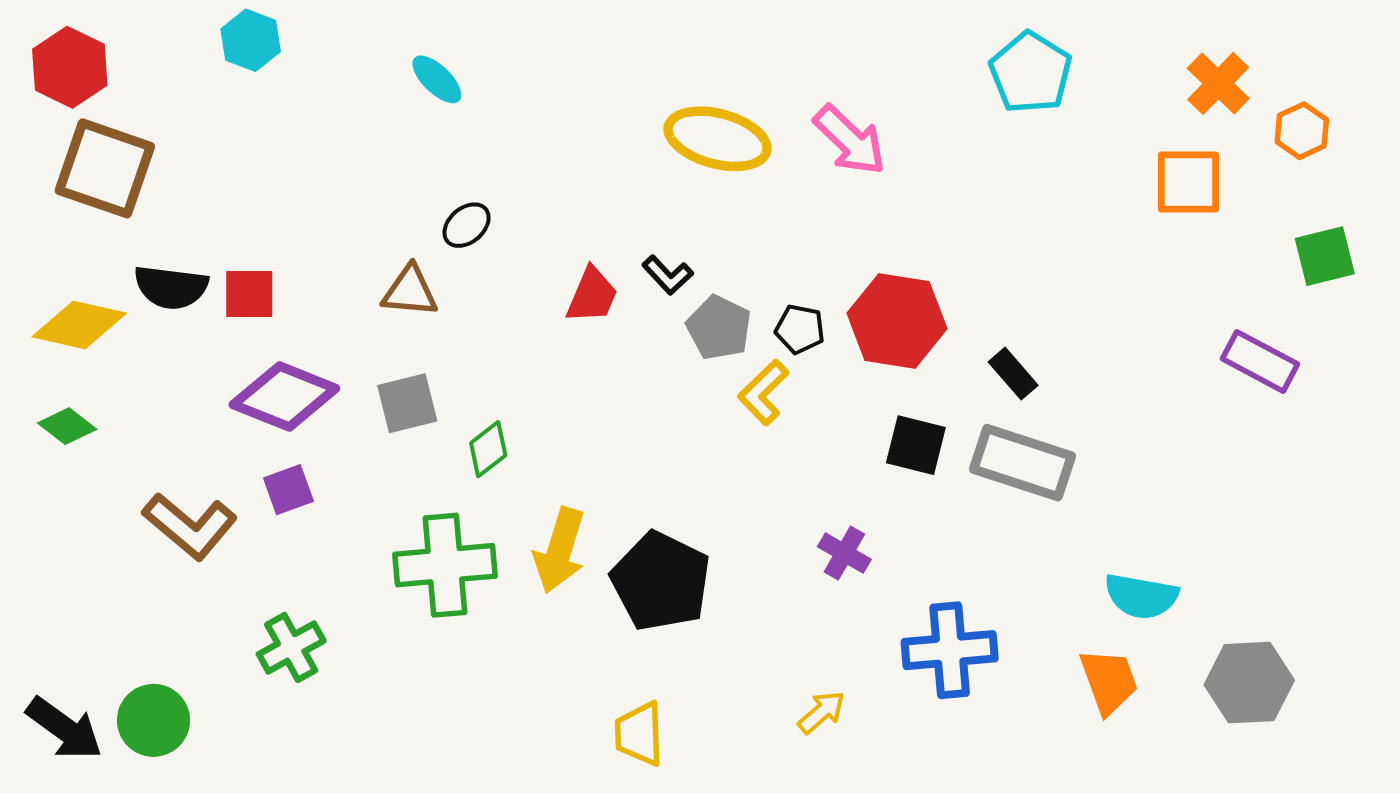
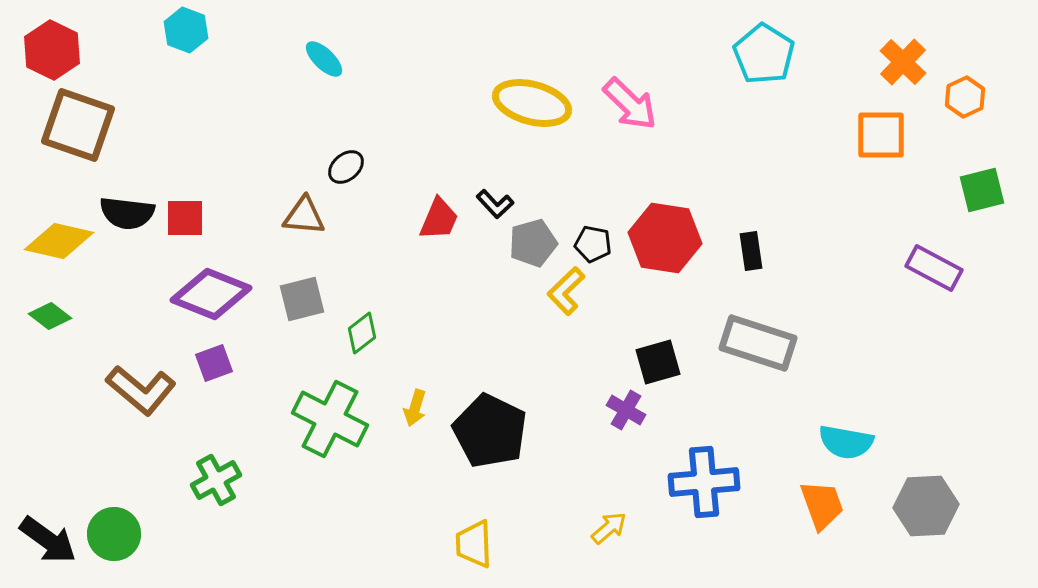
gray pentagon: (719, 328) -> (533, 243), turned 30
black rectangle: (1013, 374) -> (751, 251), moved, turned 33
black square: (916, 445) -> (658, 362), moved, turned -30
yellow arrow: (560, 550) -> (415, 408), size x0.6
green cross: (445, 565) -> (330, 419), turned 32

